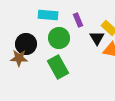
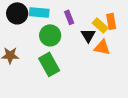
black circle: (26, 44) -> (17, 13), moved

